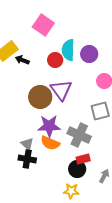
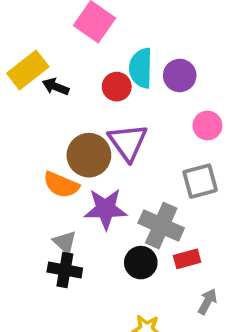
orange semicircle: (50, 143) -> (61, 185), moved
red rectangle: (83, 159) -> (187, 259), moved
black circle: (77, 169) -> (141, 263), moved

